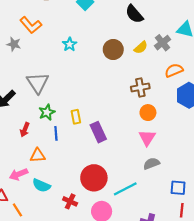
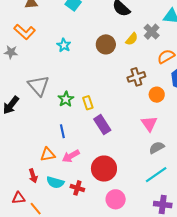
green star: (47, 112) -> (66, 99), moved
orange circle: (148, 113) -> (157, 95), moved
yellow rectangle: (76, 117) -> (88, 103), moved
red arrow: (25, 130) -> (33, 176), moved, turned -32
pink arrow: (19, 174) -> (71, 156), moved
cyan line: (125, 189) -> (156, 175), moved
red cross: (70, 201) -> (77, 188), moved

